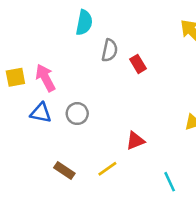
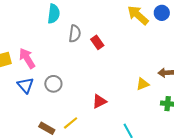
blue triangle: (41, 113) -> (25, 85), turned 42
yellow line: (107, 169) -> (71, 123), moved

